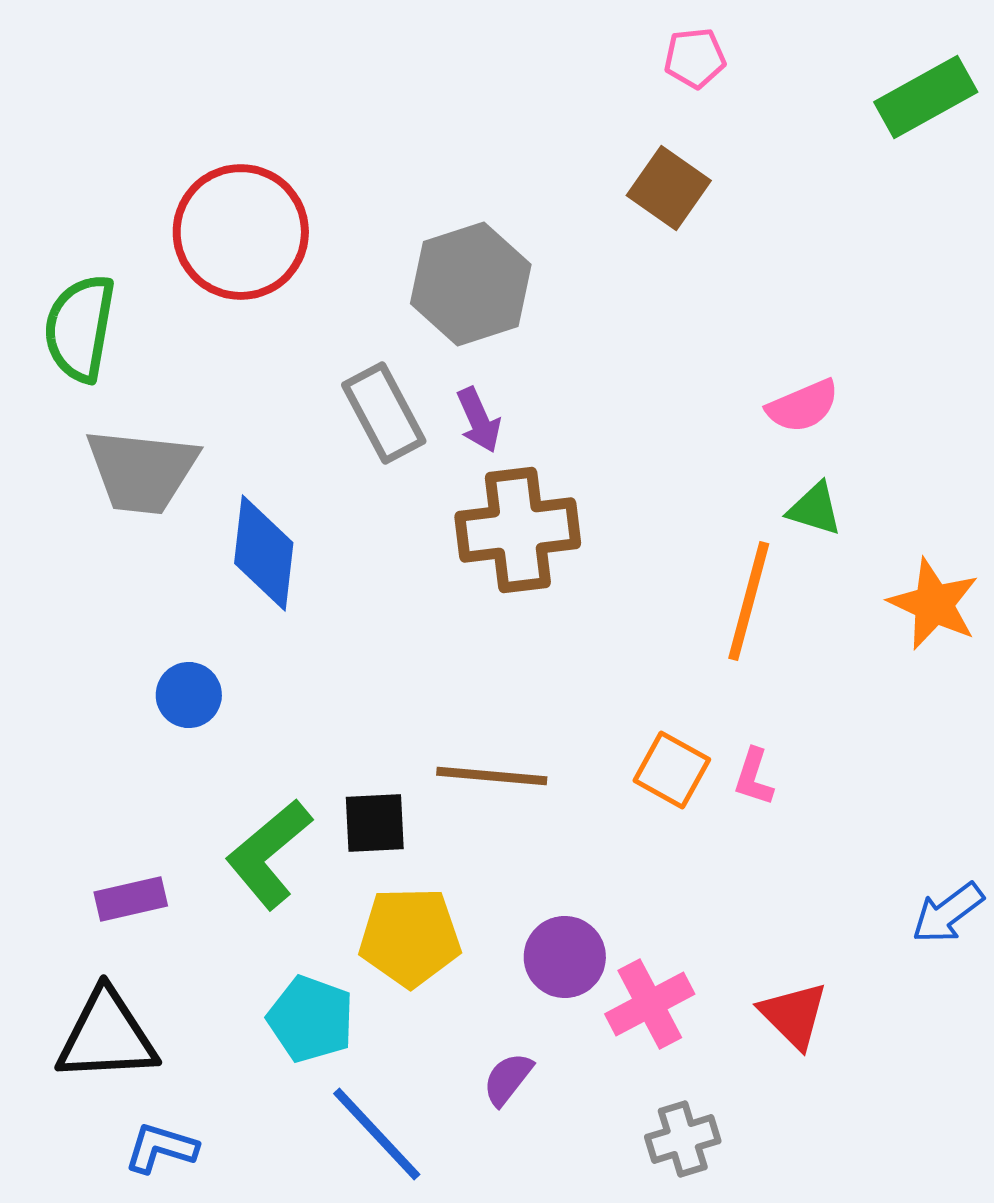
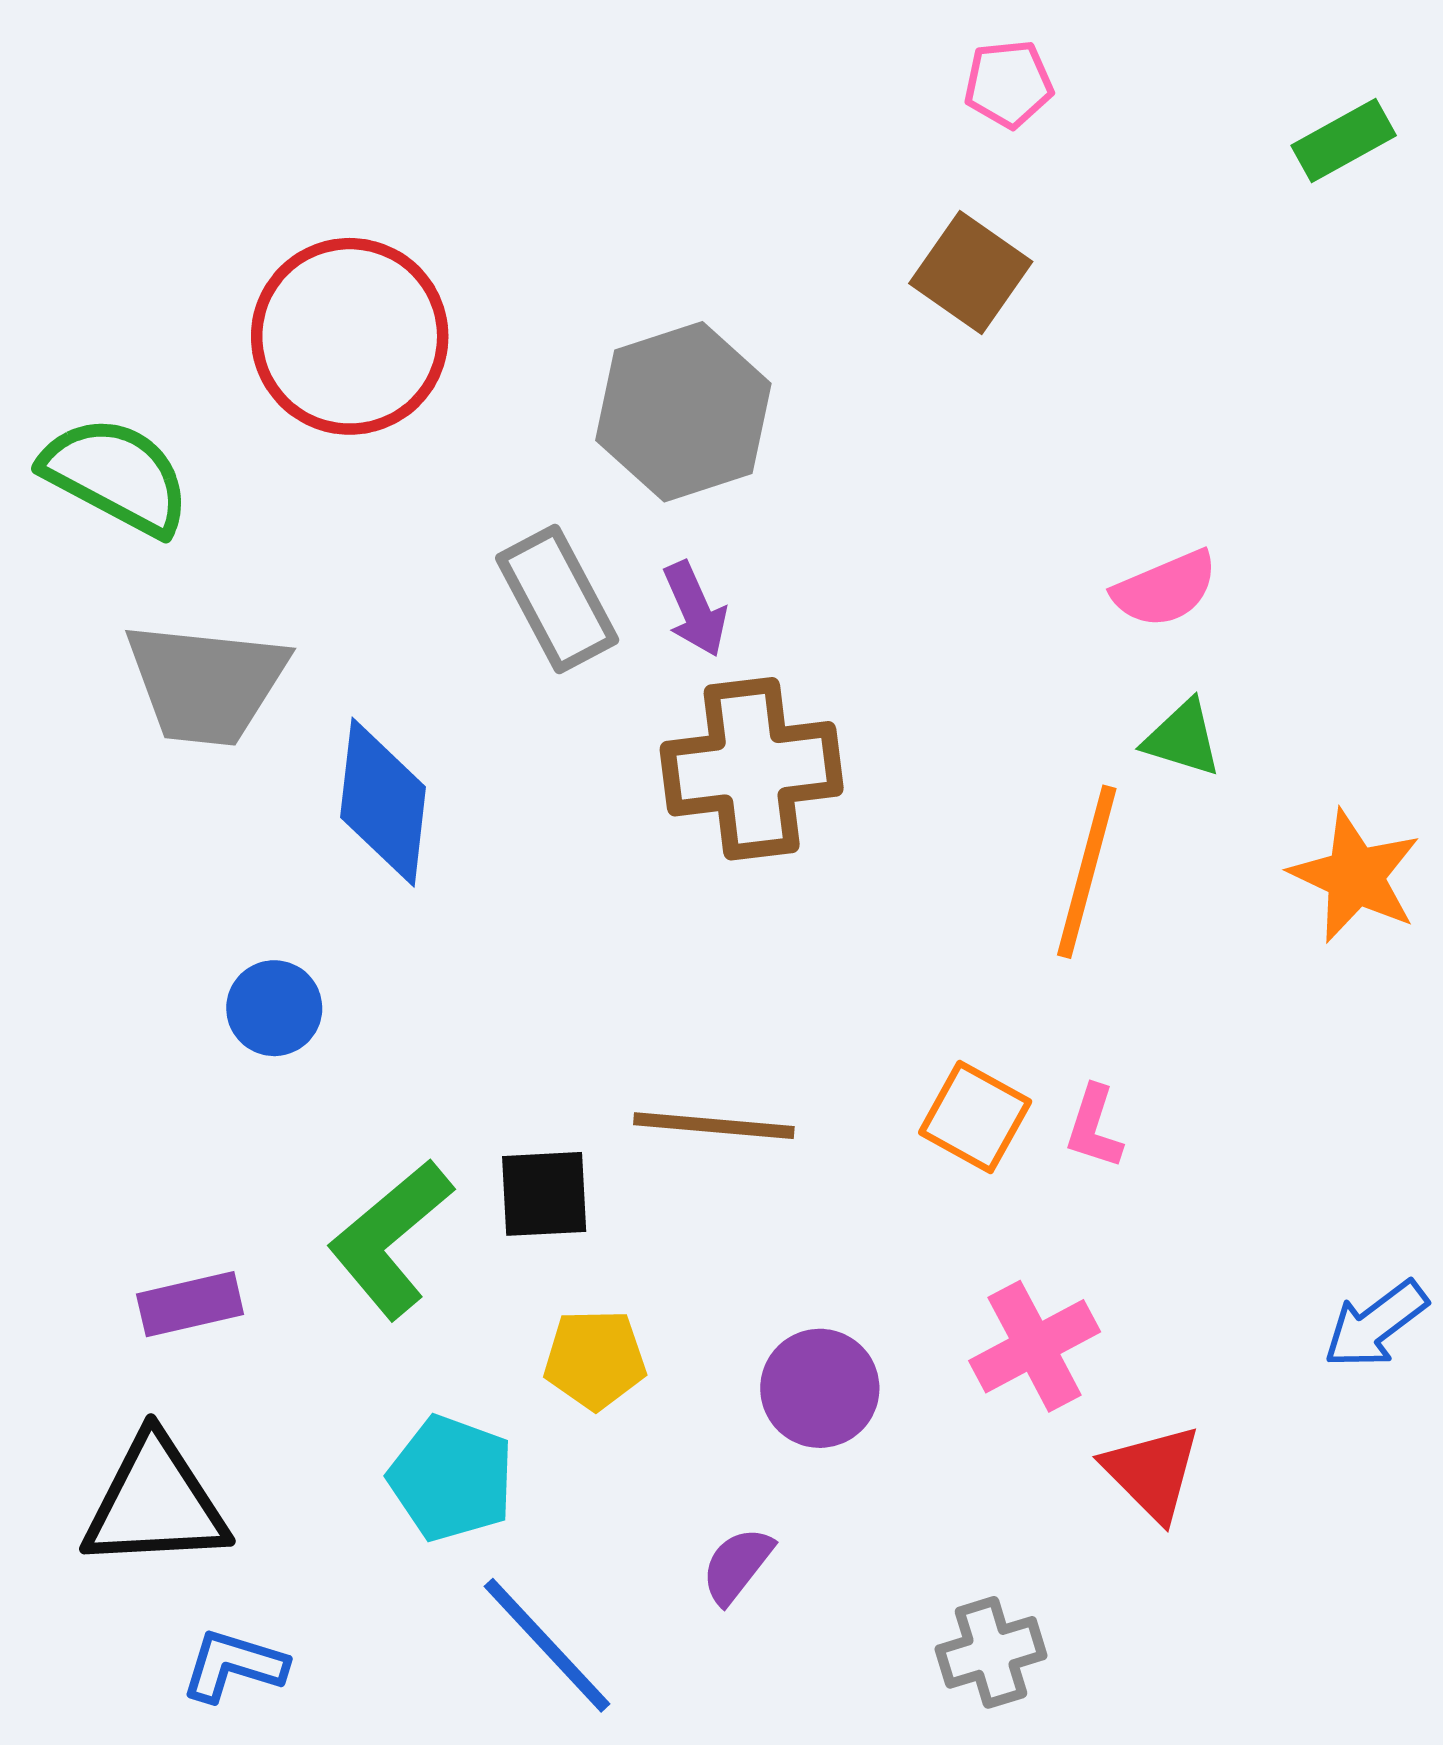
green rectangle: (926, 97) -> (1344, 140), size x0.7
green semicircle: (80, 328) -> (116, 476), turned 108
yellow pentagon: (410, 937) -> (595, 1359), size x0.7
pink cross: (650, 1004) -> (1035, 1346), moved

